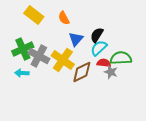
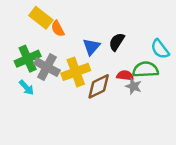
orange semicircle: (64, 18) -> (58, 29), moved
cyan semicircle: (99, 48) -> (160, 49), moved, turned -84
yellow cross: (63, 60) -> (76, 72), turned 35
cyan arrow: (22, 73) -> (26, 88), turned -136

